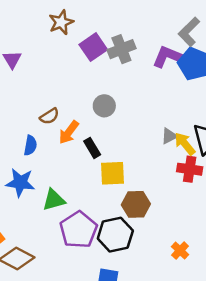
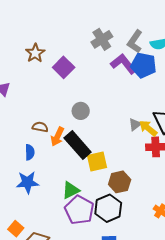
gray cross: (121, 49) -> (102, 39), moved
purple L-shape: (169, 57) -> (123, 64), turned 40
brown semicircle: (49, 116) -> (40, 127), turned -126
black rectangle: (92, 148) -> (78, 145), size x1.8
green triangle: (54, 200) -> (71, 190), moved

